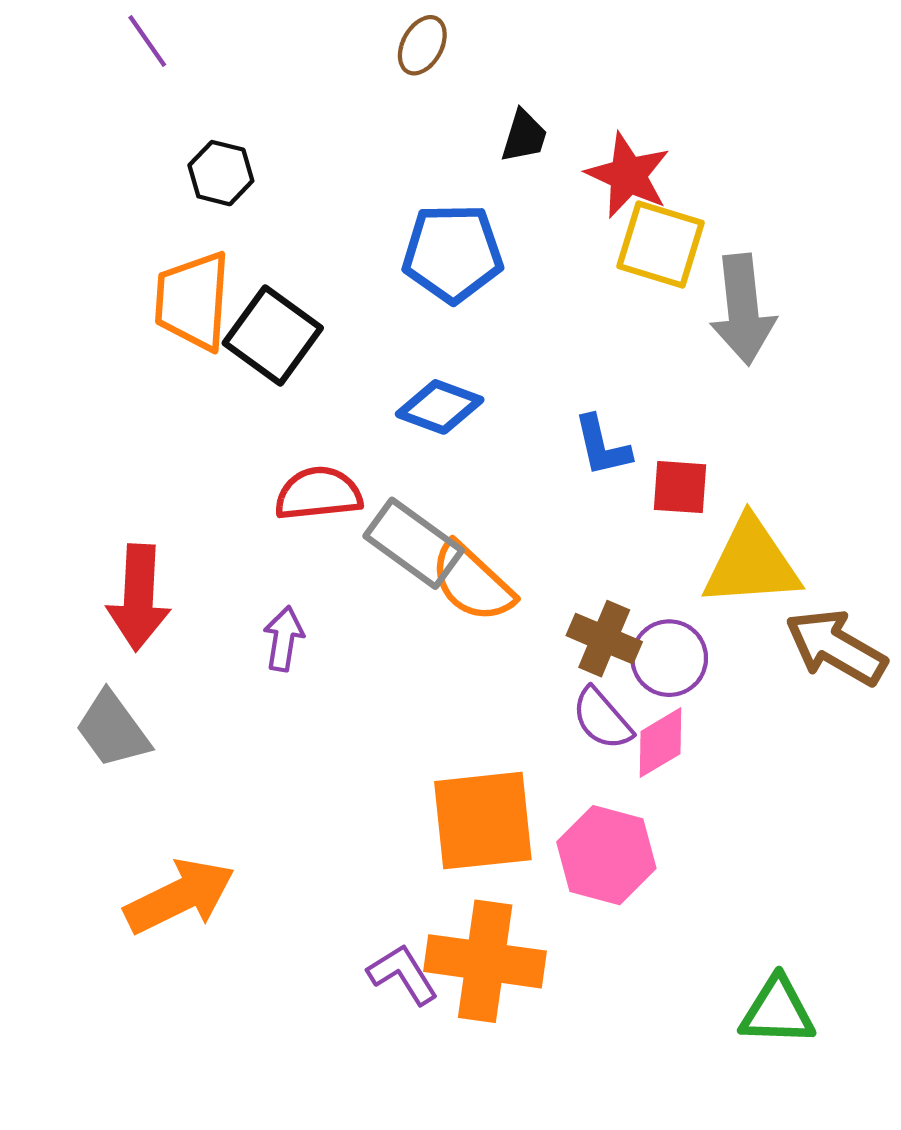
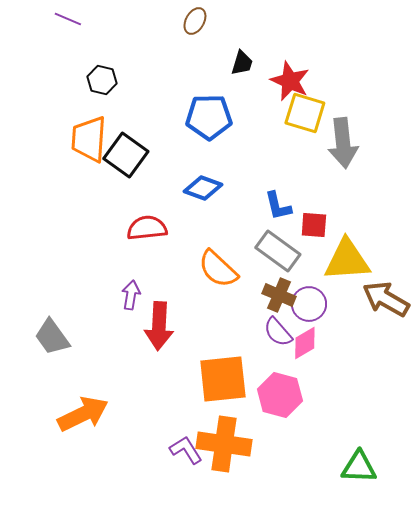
purple line: (147, 41) -> (68, 19), turned -32
gray rectangle: (414, 543) -> (278, 251), moved
red arrow: (139, 597) -> (159, 326), moved

